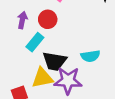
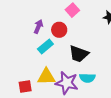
cyan semicircle: (90, 56) -> (87, 78), moved
black trapezoid: (54, 61) -> (79, 54), moved

